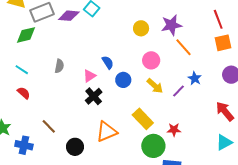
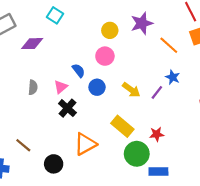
purple diamond: (69, 16) -> (32, 44), moved
orange line: (183, 47) -> (169, 45), moved
pink circle: (151, 60) -> (105, 56), moved
gray semicircle: (59, 66) -> (33, 87), moved

